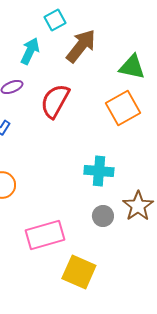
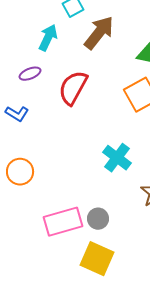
cyan cross: (99, 171) -> (117, 158), turned 32
gray circle: (103, 216) -> (98, 219), moved

